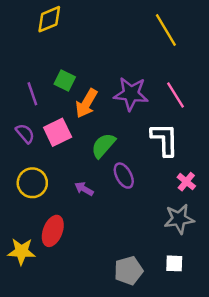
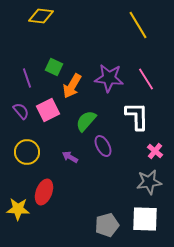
yellow diamond: (49, 19) -> (41, 16), turned 30
white square: (174, 263) -> (145, 219), size x1.8

